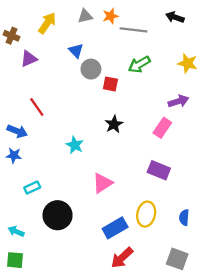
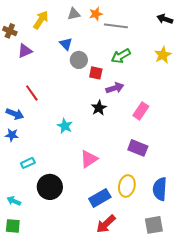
black arrow: (175, 17) -> (165, 19), moved
yellow star: (188, 63) -> (163, 55), turned 30
purple arrow: (178, 101) -> (115, 88), moved
blue semicircle: (184, 217) -> (160, 189), size x1.6
gray square: (177, 259) -> (154, 225), turned -30

